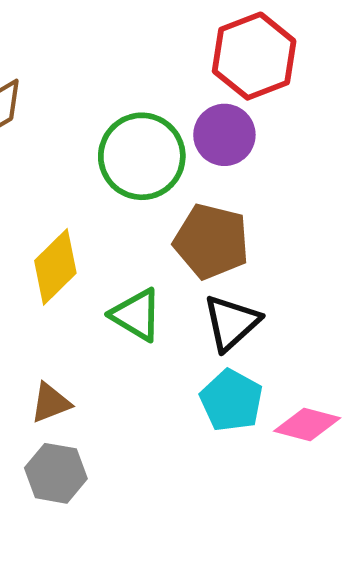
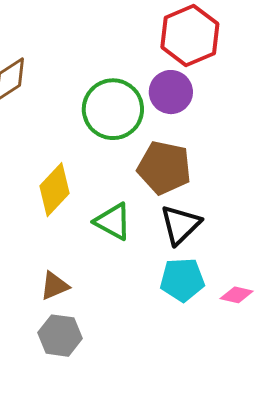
cyan pentagon: (231, 400) -> (182, 280), turned -30
pink diamond: (307, 424) -> (237, 295), size x0.7

